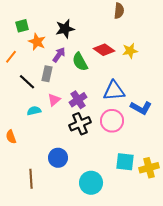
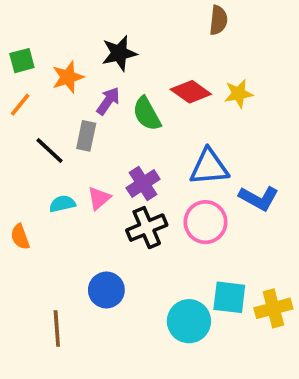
green square: (22, 26) -> (22, 61), moved
orange star: (37, 42) -> (68, 77), turned 30
pink triangle: (54, 100) -> (99, 198), moved
orange semicircle: (11, 137) -> (20, 237), moved
cyan circle: (91, 183) -> (189, 321), moved

